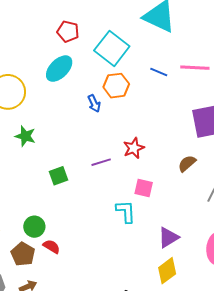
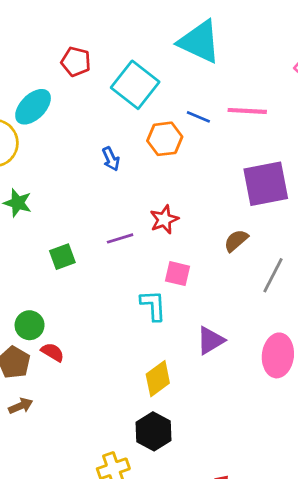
cyan ellipse: (59, 69) -> (33, 107), moved
orange hexagon: (116, 86) -> (165, 139), moved
yellow diamond: (167, 271) -> (158, 379), moved

